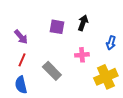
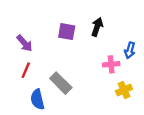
pink cross: (82, 55) -> (111, 64), moved
yellow cross: (106, 77) -> (124, 90), size x0.6
blue semicircle: (21, 85) -> (37, 99), moved

